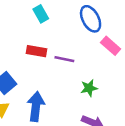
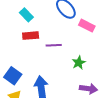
red rectangle: (37, 51) -> (31, 36), moved

